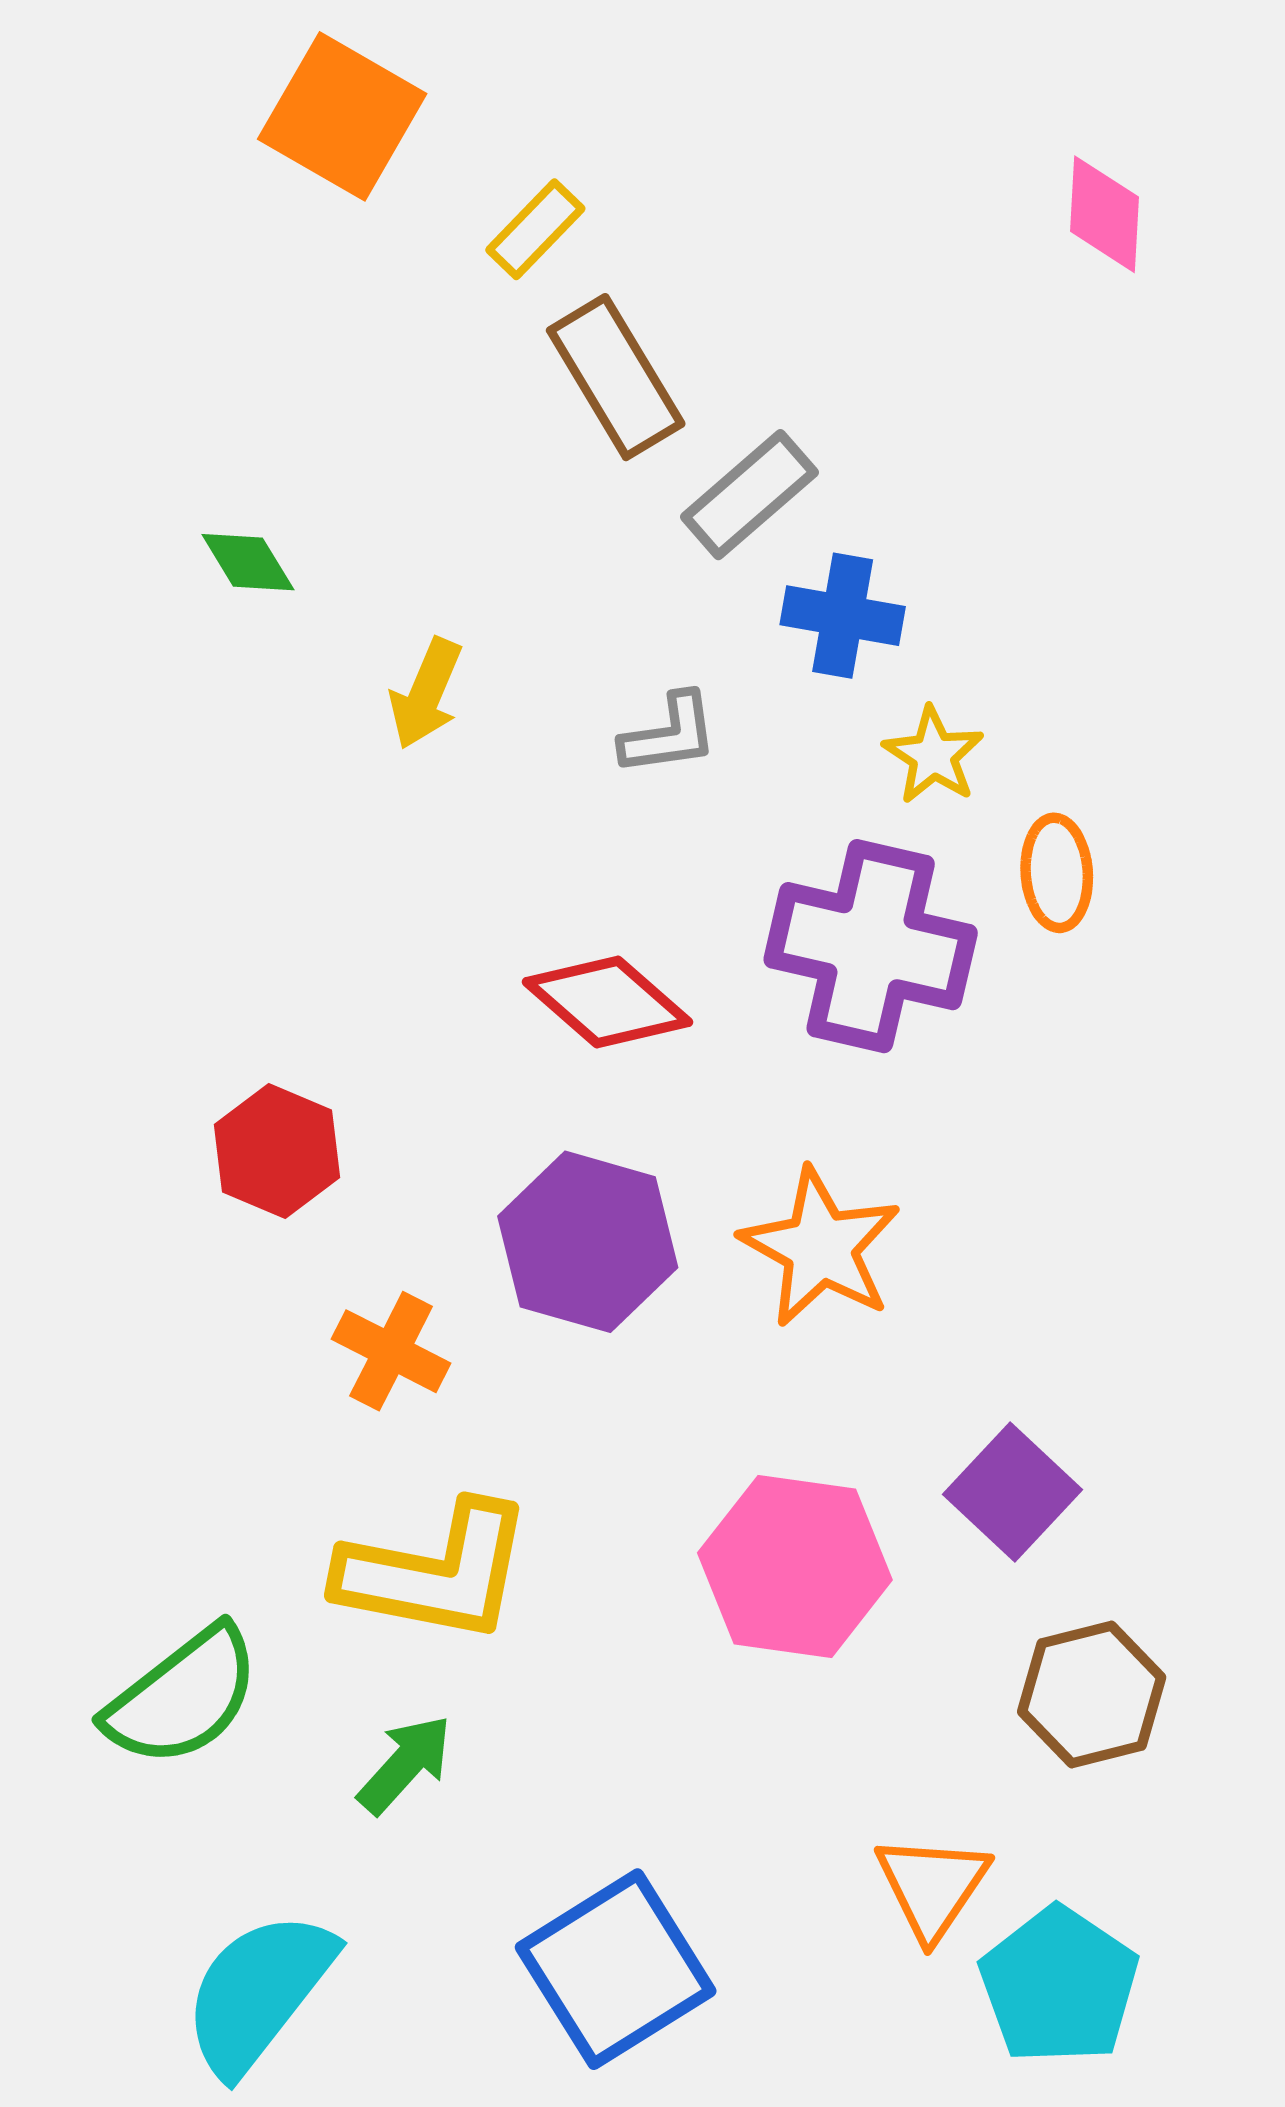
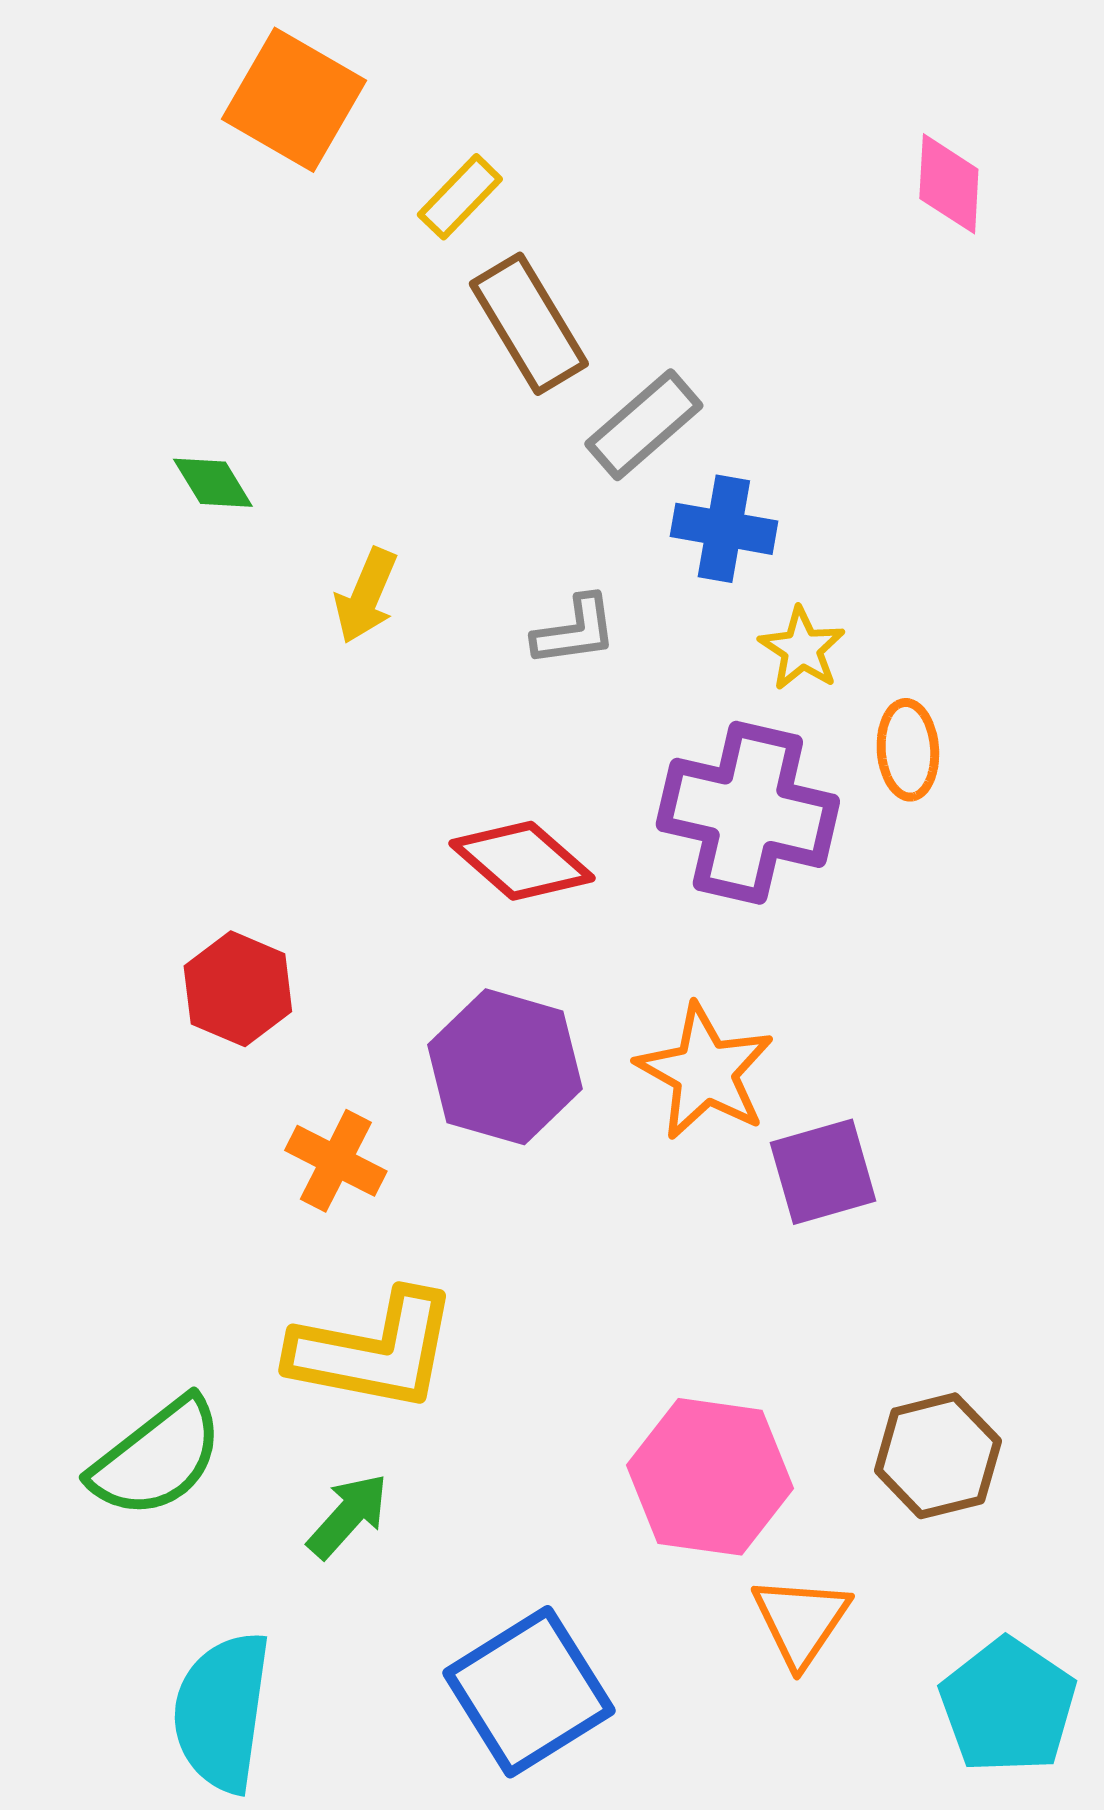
purple square: (1013, 1492) -> (823, 1172), moved, turned 31
pink hexagon: (795, 1566) -> (710, 1477), moved
cyan pentagon: (1059, 1985) -> (1008, 1706), moved
cyan semicircle: (258, 1992) -> (222, 1712), turned -30

